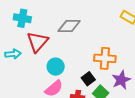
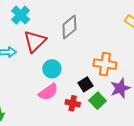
cyan cross: (22, 18) -> (21, 15), turned 30
gray diamond: (69, 26) -> (69, 27), turned -45

